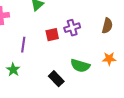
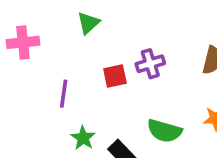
green star: (13, 70) -> (83, 138), moved

